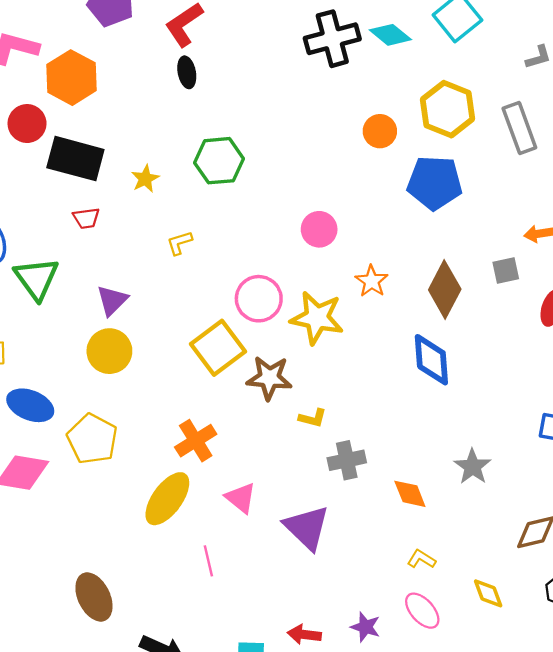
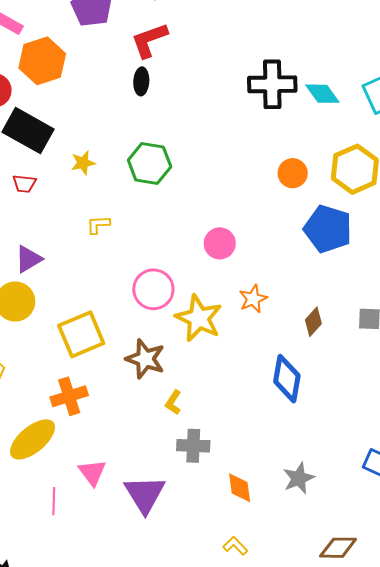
brown diamond: (445, 289) -> (313, 322), size x0.6
yellow square: (218, 348) -> (81, 334), moved
yellow L-shape: (313, 418) -> (173, 402), turned 95
pink triangle: (241, 498) -> (92, 472), moved

